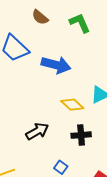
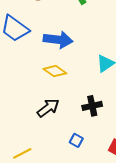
yellow diamond: (72, 105) -> (55, 71), moved

